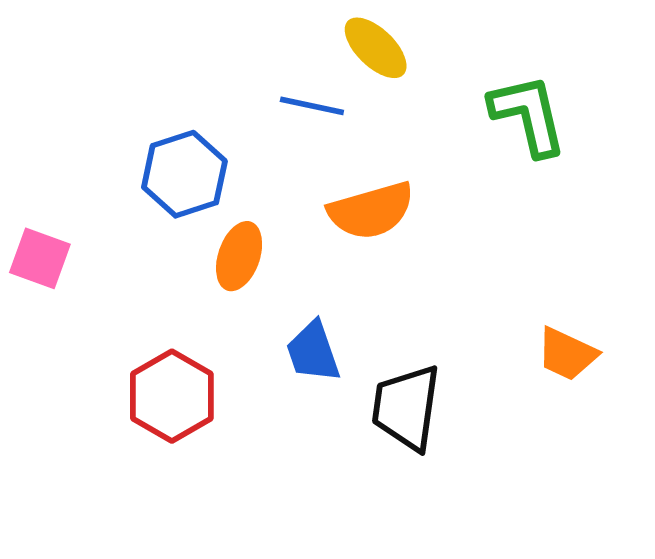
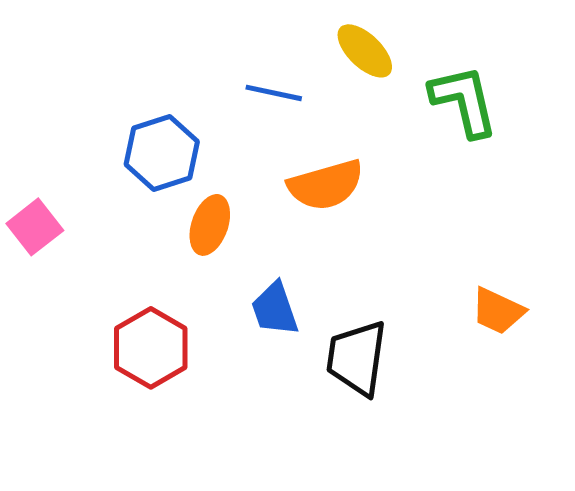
yellow ellipse: (376, 48) -> (365, 51), moved
pink square: (40, 258) -> (35, 227), turned 32

